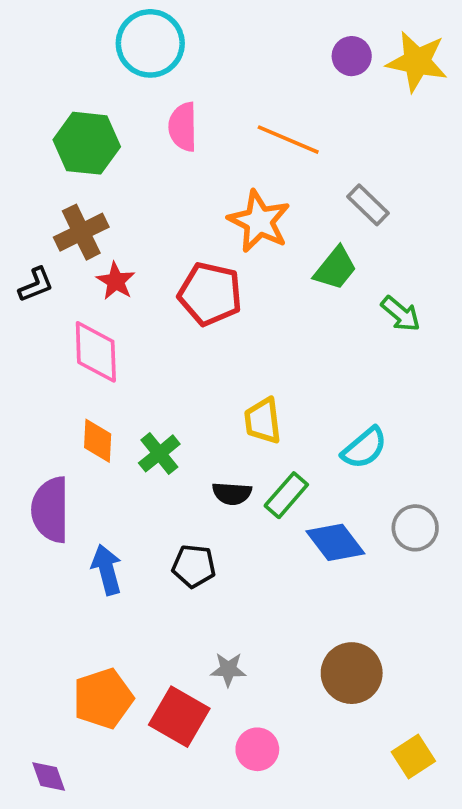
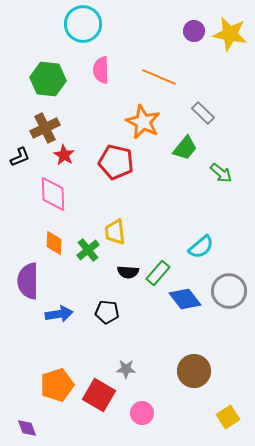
yellow trapezoid: (263, 421) -> (115, 232), moved
gray circle: (415, 528) -> (229, 291), size x1.4
blue arrow: (107, 570) -> (59, 314), turned 96

